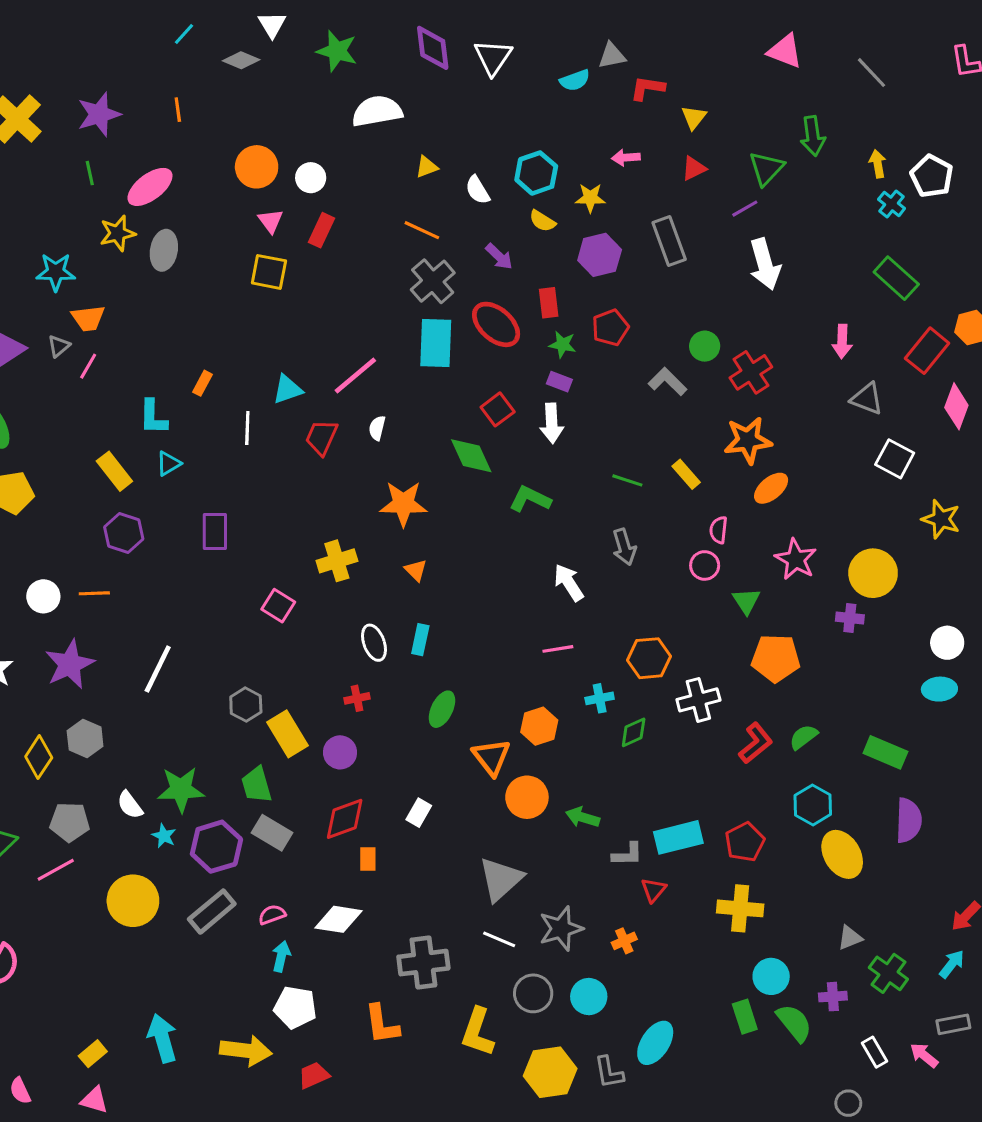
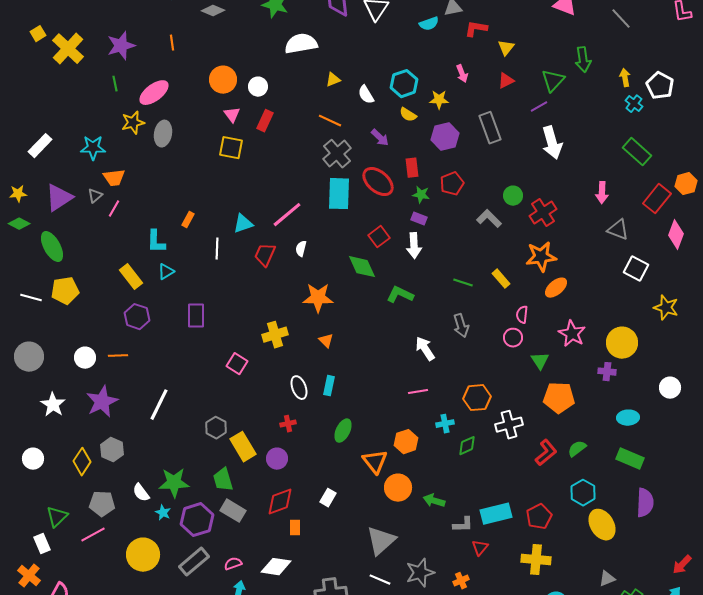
pink arrow: (626, 158) -> (462, 74), turned -108
cyan ellipse: (939, 689) -> (628, 418), moved

